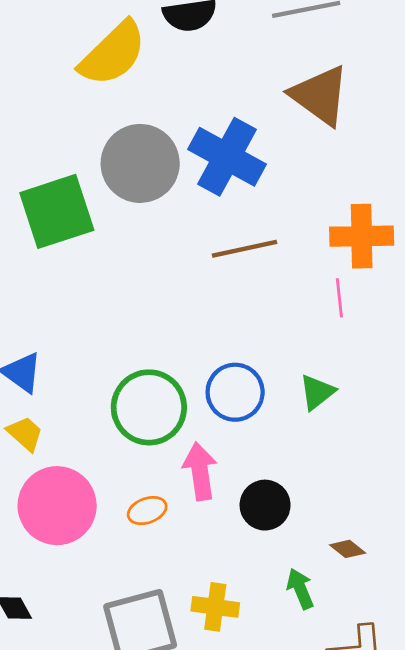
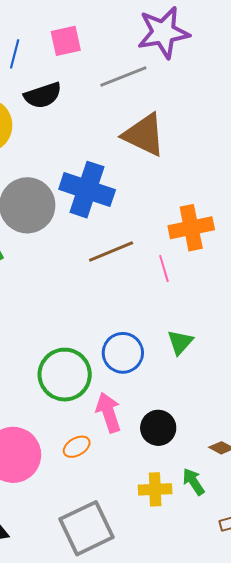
pink line: (339, 298) -> (164, 269), moved
yellow cross: (215, 607) -> (155, 489), moved

